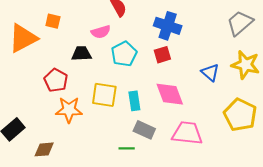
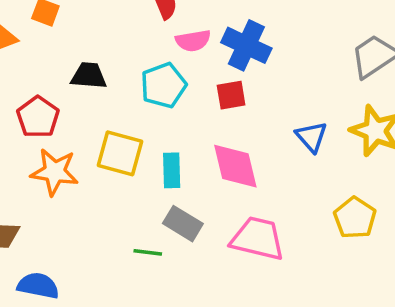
pink semicircle: (101, 32) -> (193, 41), moved
yellow pentagon: (240, 115) -> (355, 218), size x0.7

